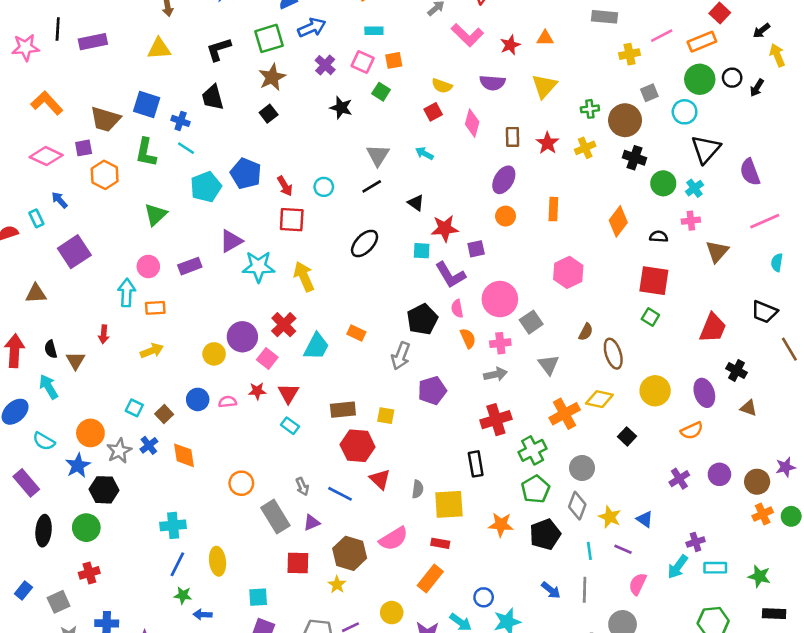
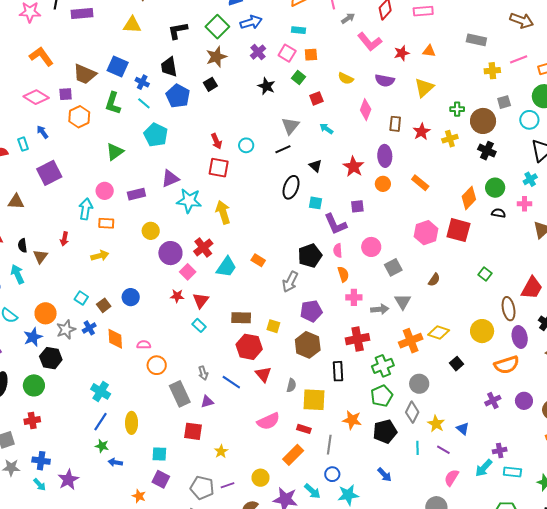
green square: (269, 38) -> (217, 27), turned -35
red square: (433, 112) -> (316, 98), moved
blue pentagon: (246, 173) -> (178, 96), moved
purple ellipse: (504, 180) -> (385, 156), turned -40
green circle: (663, 183) -> (495, 188), moved
cyan pentagon: (206, 187) -> (156, 135), turned -30
orange rectangle: (553, 209) -> (420, 183), turned -60
red star: (445, 228) -> (354, 167), moved, turned 30
black ellipse: (365, 243) -> (291, 187), moved, turned -30
red square: (654, 281) -> (458, 230), moved
pink circle: (500, 299) -> (371, 247), size x0.7
pink cross: (500, 343) -> (354, 297), moved
yellow circle: (214, 354) -> (151, 231), moved
brown ellipse: (613, 354) -> (509, 309), moved
gray arrow: (495, 374) -> (380, 309), moved
pink semicircle: (228, 402) -> (144, 345), moved
orange semicircle: (692, 431) -> (507, 365), size x1.4
cyan cross: (173, 525) -> (101, 391), turned 30
brown hexagon: (350, 553) -> (308, 345), moved
gray line: (585, 590) -> (329, 445), moved

